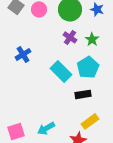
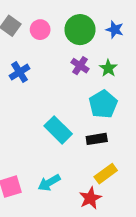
blue cross: (23, 54) -> (20, 72), moved
cyan rectangle: (61, 71) -> (58, 130), moved

